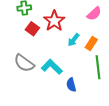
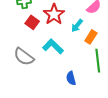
cyan arrow: (74, 40) -> (77, 26), moved
cyan L-shape: (52, 67) -> (53, 46), moved

